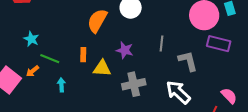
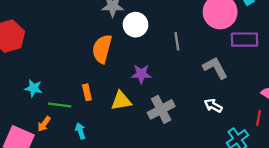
gray line: (161, 44) -> (177, 41), moved
orange rectangle: (83, 55) -> (87, 92), moved
white arrow: (178, 92) -> (213, 106), size x0.6

